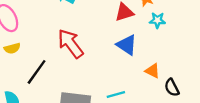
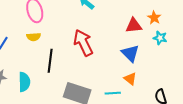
orange triangle: (152, 71) -> (130, 79), moved
black line: (37, 72) -> (50, 61), turned -40

